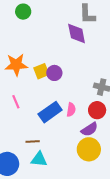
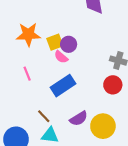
pink semicircle: (71, 110) -> (61, 57), moved, turned 120
purple semicircle: (89, 129) -> (79, 119), moved
brown line: (33, 141) -> (44, 116), turned 48

